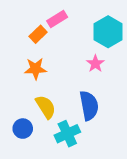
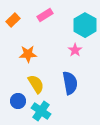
orange rectangle: (38, 34) -> (13, 20), moved
cyan cross: (67, 134) -> (41, 111), moved, turned -30

